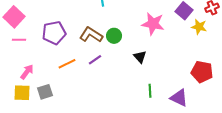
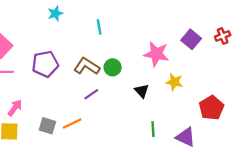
yellow star: (199, 27) -> (174, 82), moved
orange line: (67, 64) -> (72, 124), moved
red pentagon: (202, 72) -> (211, 108), turned 30
gray square: (45, 92) -> (47, 126), moved, turned 35

